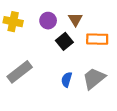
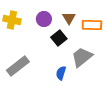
orange rectangle: (97, 39) -> (92, 25), moved
gray trapezoid: (94, 78) -> (82, 57), moved

